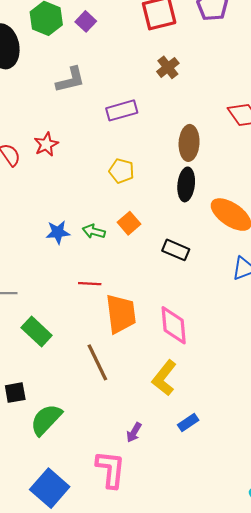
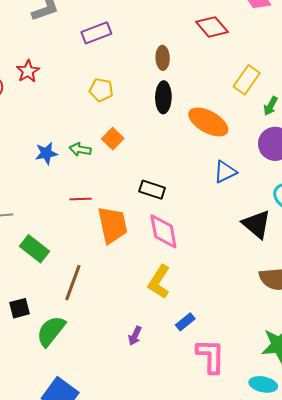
brown ellipse: (189, 143) -> (163, 58), size x0.7
black rectangle: (176, 250) -> (152, 190), moved
brown line: (97, 362) -> (73, 283), moved, turned 51
pink L-shape: (111, 469) -> (211, 356), moved

